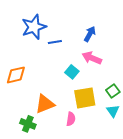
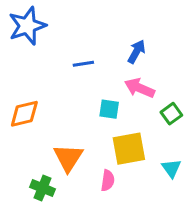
blue star: (34, 27) -> (27, 26), moved
cyan square: (72, 72) -> (109, 109), turned -32
green square: (113, 91) -> (171, 114), moved
orange triangle: (45, 104) -> (68, 158), turned -35

